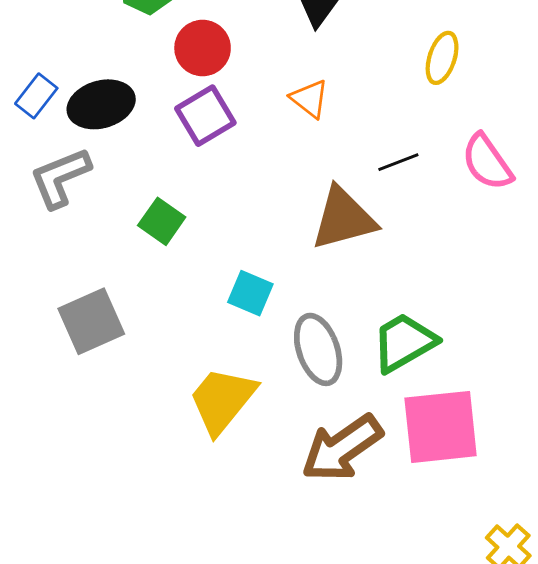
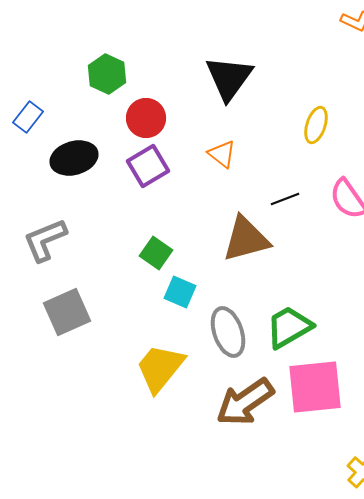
blue rectangle: (36, 96) -> (28, 117), moved
gray L-shape: (60, 178) -> (45, 240), moved
green square: (162, 221) -> (156, 253), moved

